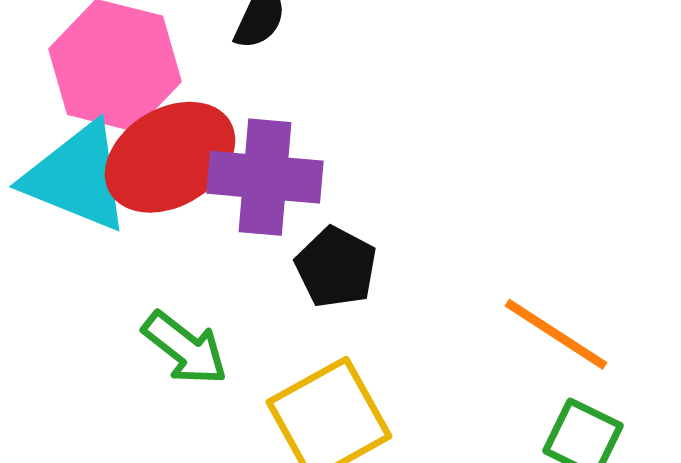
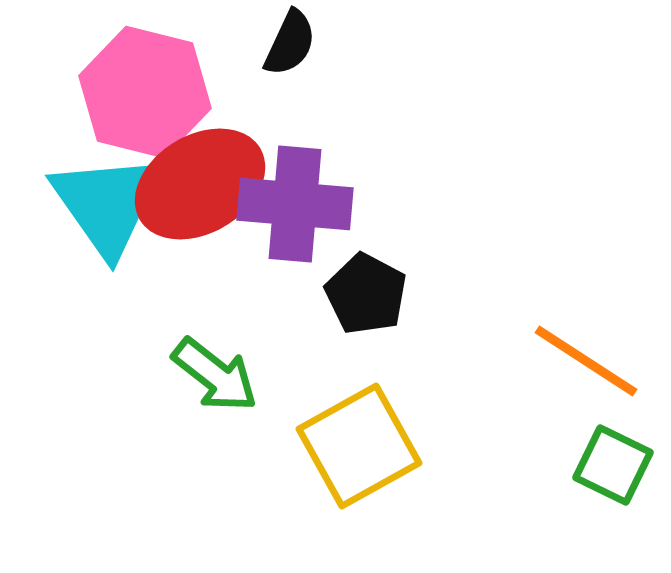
cyan triangle: (77, 177) -> (107, 204), turned 33

